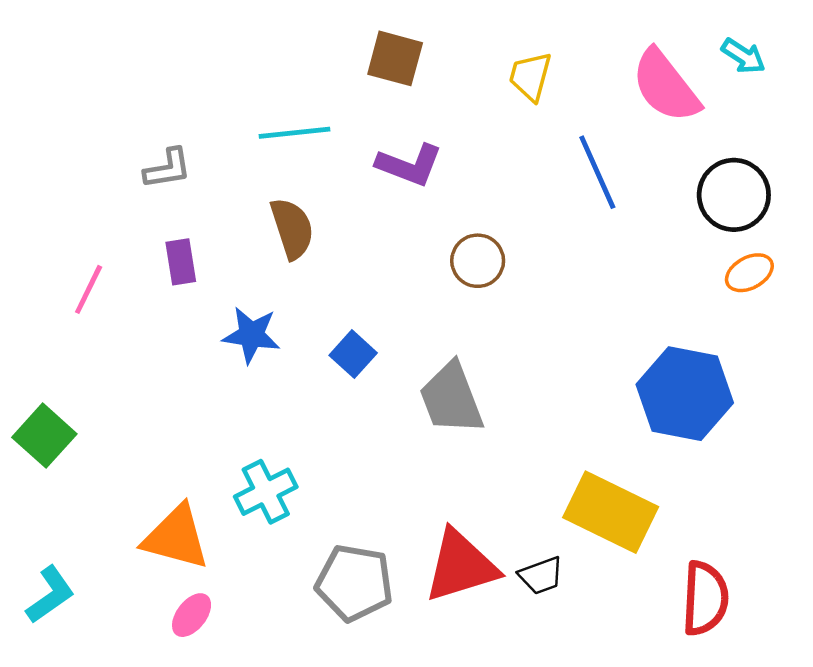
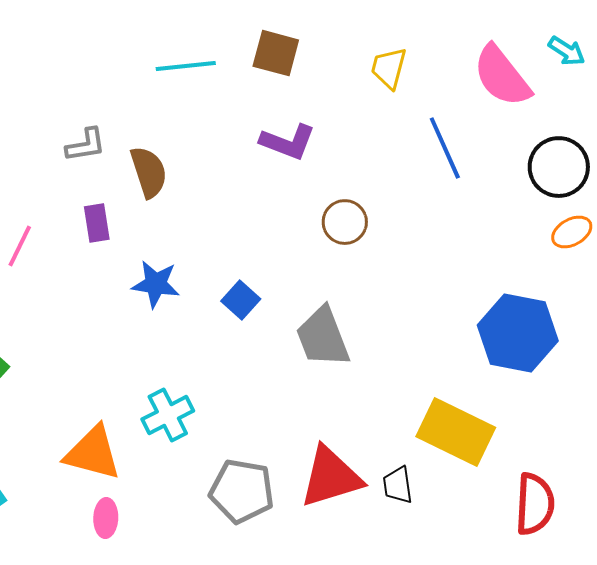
cyan line: (294, 133) -> (186, 66), moved
brown semicircle: (292, 228) -> (149, 172), moved
black trapezoid: (541, 576) -> (398, 485), turned 102
pink ellipse: (192, 615) -> (106, 518), turned -36

